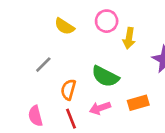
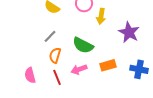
gray line: (43, 65) -> (50, 36), moved

